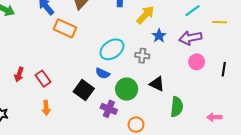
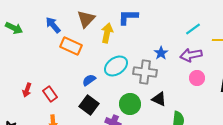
yellow arrow: (145, 15) -> (107, 33), moved, turned -30
gray cross: (142, 56) -> (145, 72), size x1.6
blue semicircle: (103, 73) -> (89, 80), moved, turned 120

